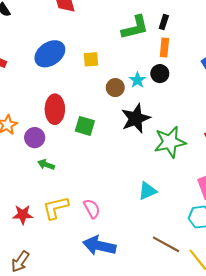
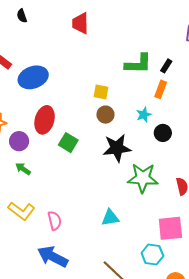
blue ellipse: (50, 54) -> (33, 77), moved
yellow square: (91, 59) -> (101, 92), moved
black circle: (160, 74) -> (163, 133), moved
cyan star: (137, 80) -> (144, 115), moved
yellow L-shape: (56, 208) -> (21, 211), turned -144

